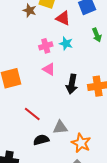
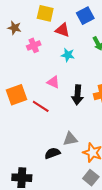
brown star: (30, 10) -> (14, 28), moved
pink cross: (46, 46) -> (34, 45), moved
red line: (32, 114) -> (41, 106), moved

